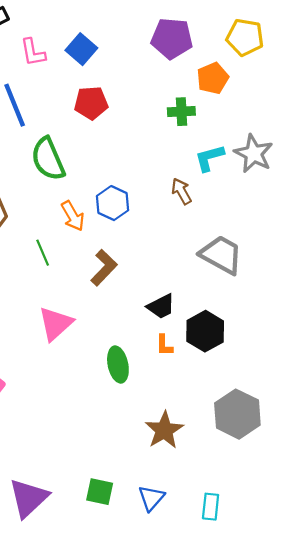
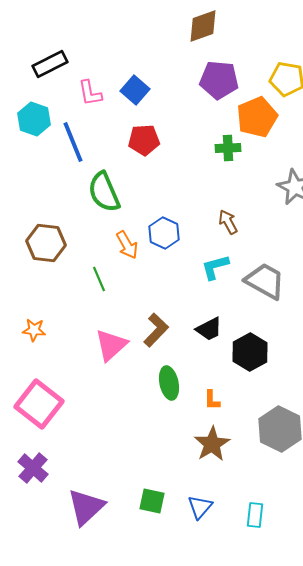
orange pentagon: (213, 78) -> (257, 117), size x1.4
cyan L-shape: (209, 158) -> (215, 267), moved
brown L-shape: (104, 268) -> (156, 330), moved
orange L-shape: (164, 345) -> (212, 400), moved

